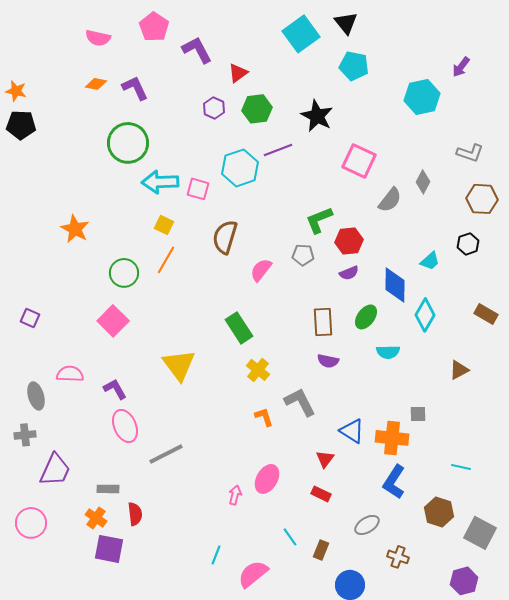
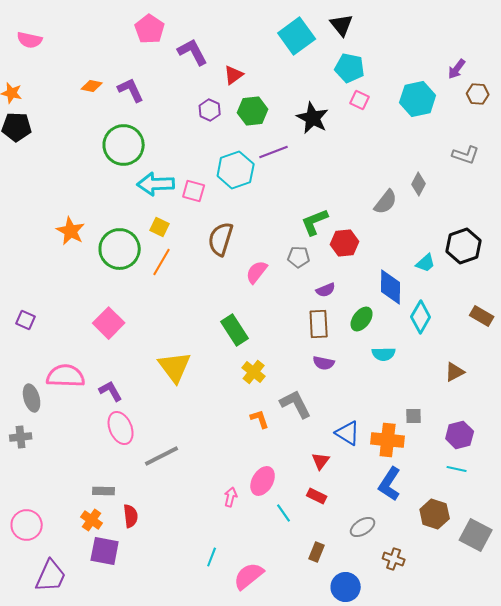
pink semicircle: (98, 38) -> (30, 40), moved
pink square: (359, 161) -> (360, 100), moved, size x0.6
brown hexagon: (482, 199) -> (478, 94), moved, size x0.7
black hexagon: (468, 244) -> (464, 246), size x1.6
green circle: (124, 273) -> (120, 249), moved, size x1.4
purple semicircle: (349, 273) -> (326, 290), moved
pink semicircle: (70, 374) -> (66, 376), size x1.4
purple trapezoid: (55, 470) -> (51, 576), moved
cyan line: (290, 537) -> (284, 513), moved
purple hexagon: (464, 581) -> (460, 435), moved

